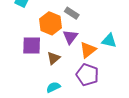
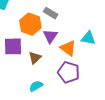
orange triangle: (88, 50) -> (68, 48), turned -42

